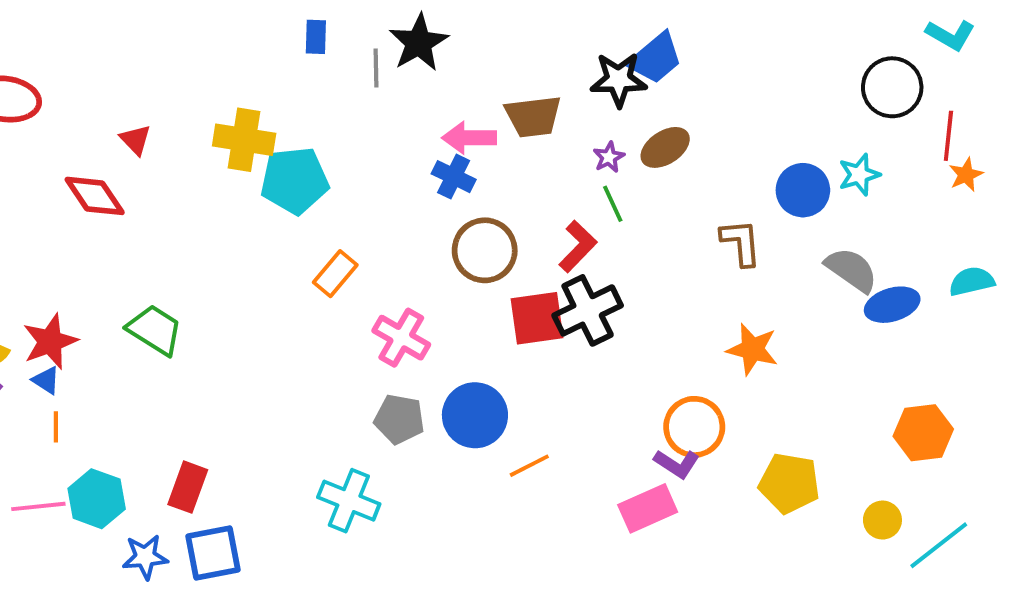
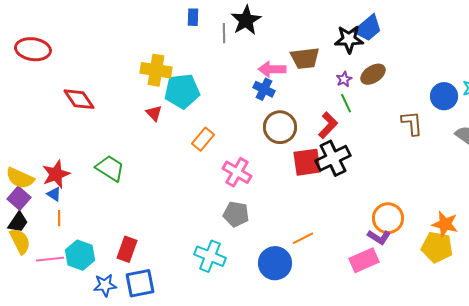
red triangle: (135, 140) -> (154, 113), moved
orange star: (752, 349) -> (445, 224), moved
blue circle: (475, 415) -> (275, 263), moved

